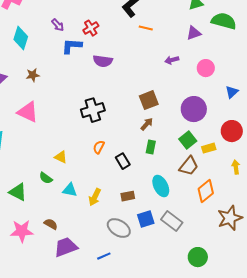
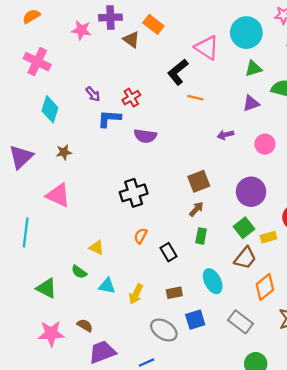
gray rectangle: (172, 221) -> (241, 322), moved

